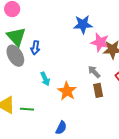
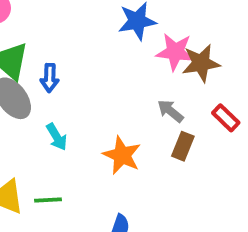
cyan arrow: (45, 79) -> (57, 137), moved
brown rectangle: (98, 90) -> (183, 146), turned 40

